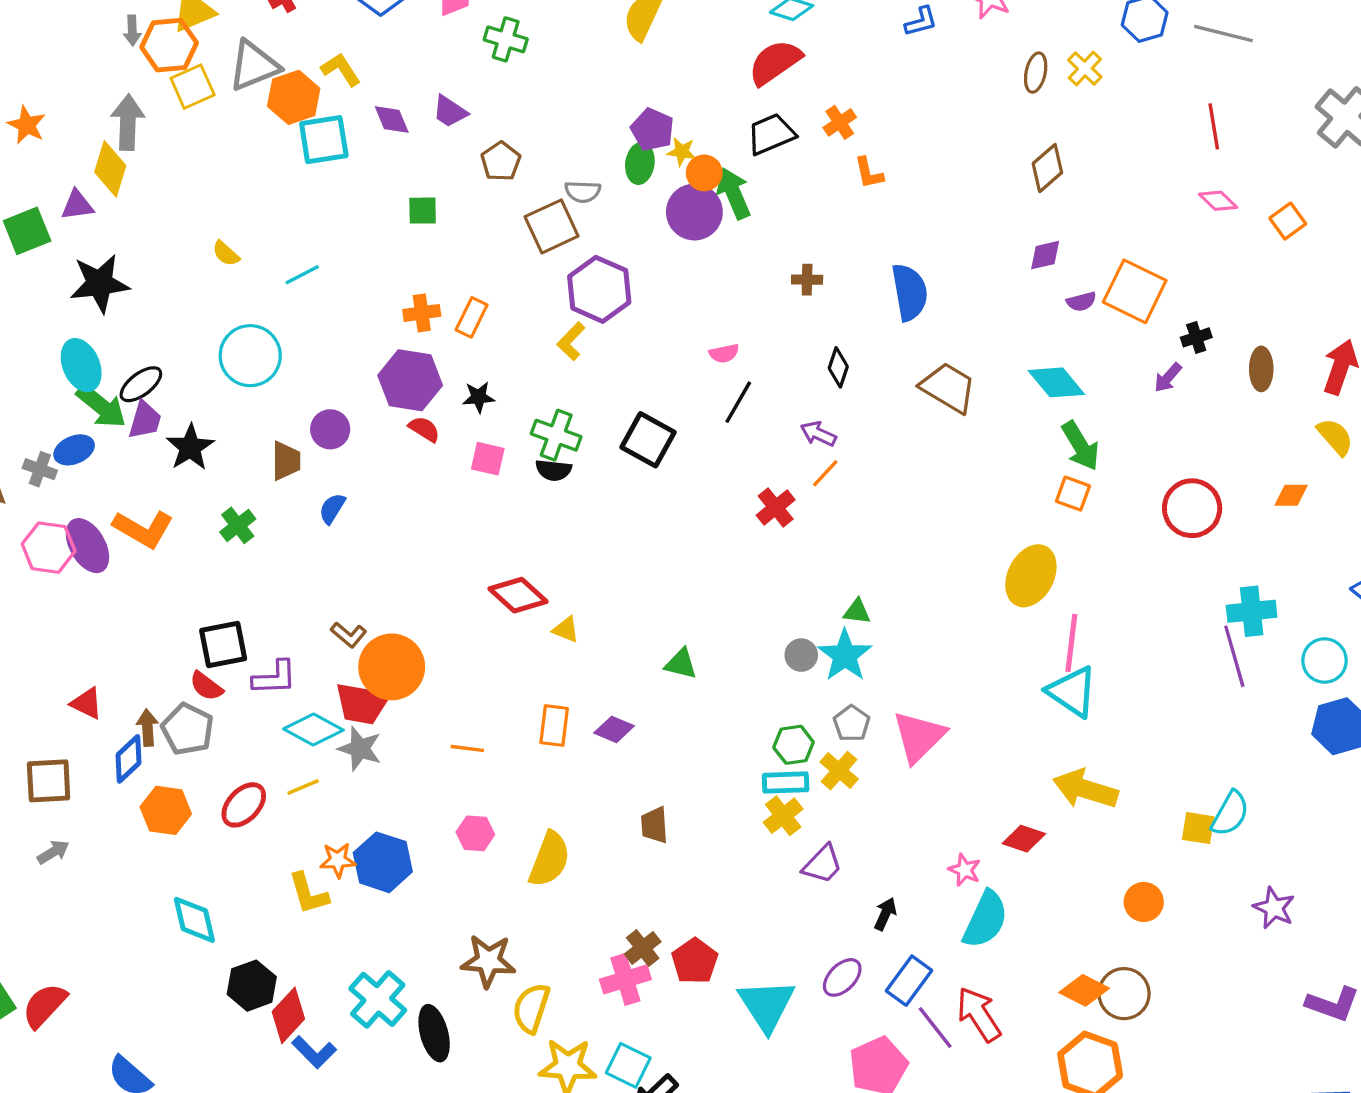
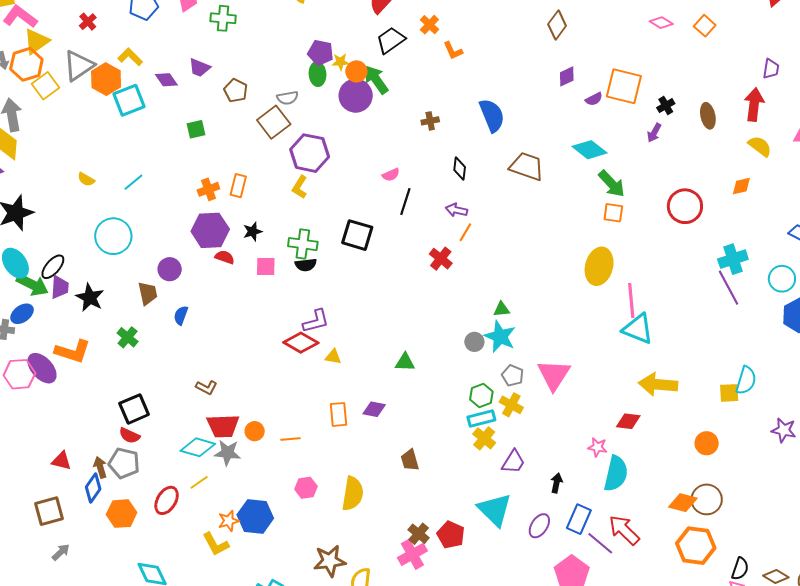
orange circle: (392, 667) -> (255, 431), moved, size x0.5
purple L-shape: (274, 678) -> (316, 321), moved
cyan triangle: (767, 1005) -> (495, 510), moved

